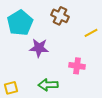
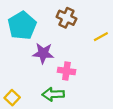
pink cross: (77, 66) -> (66, 71), moved
yellow square: (11, 88) -> (12, 98), turned -32

